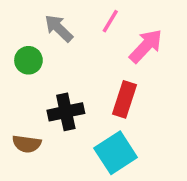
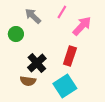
black cross: (66, 112) -> (37, 63), turned -30
brown semicircle: (27, 144) -> (28, 81), moved

